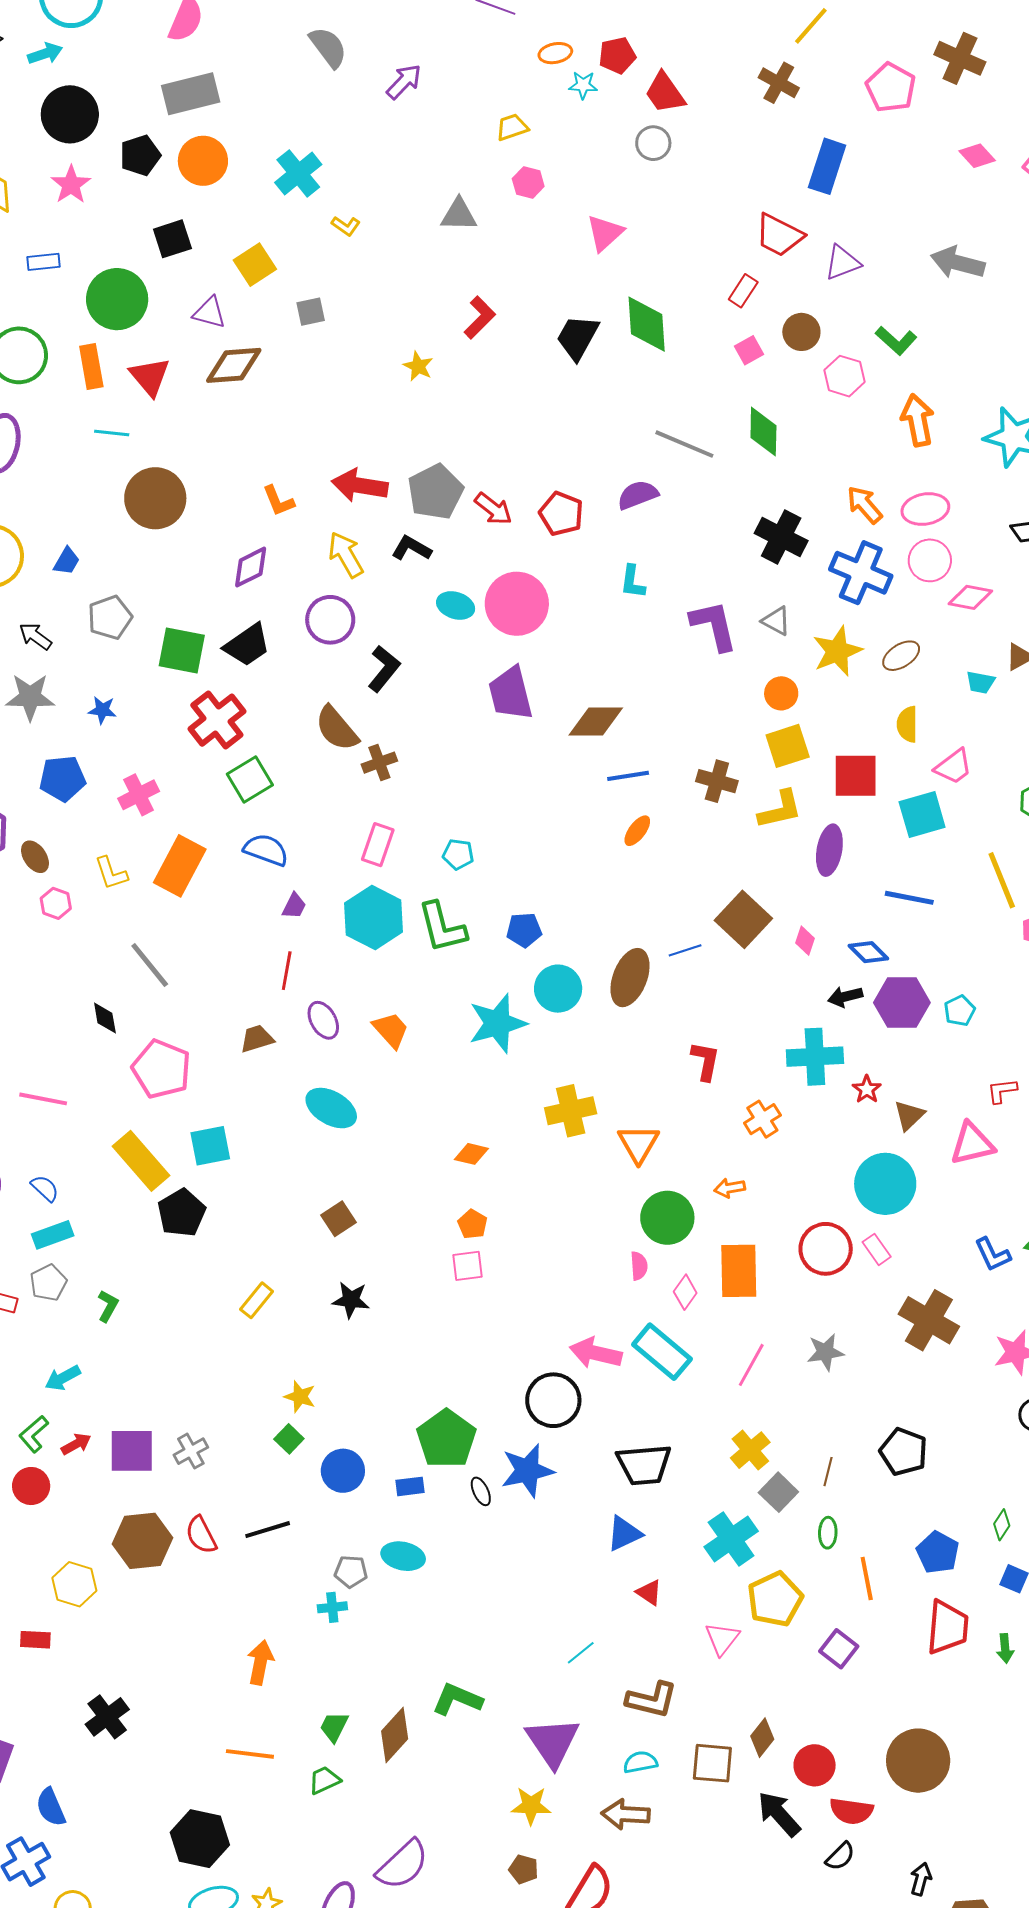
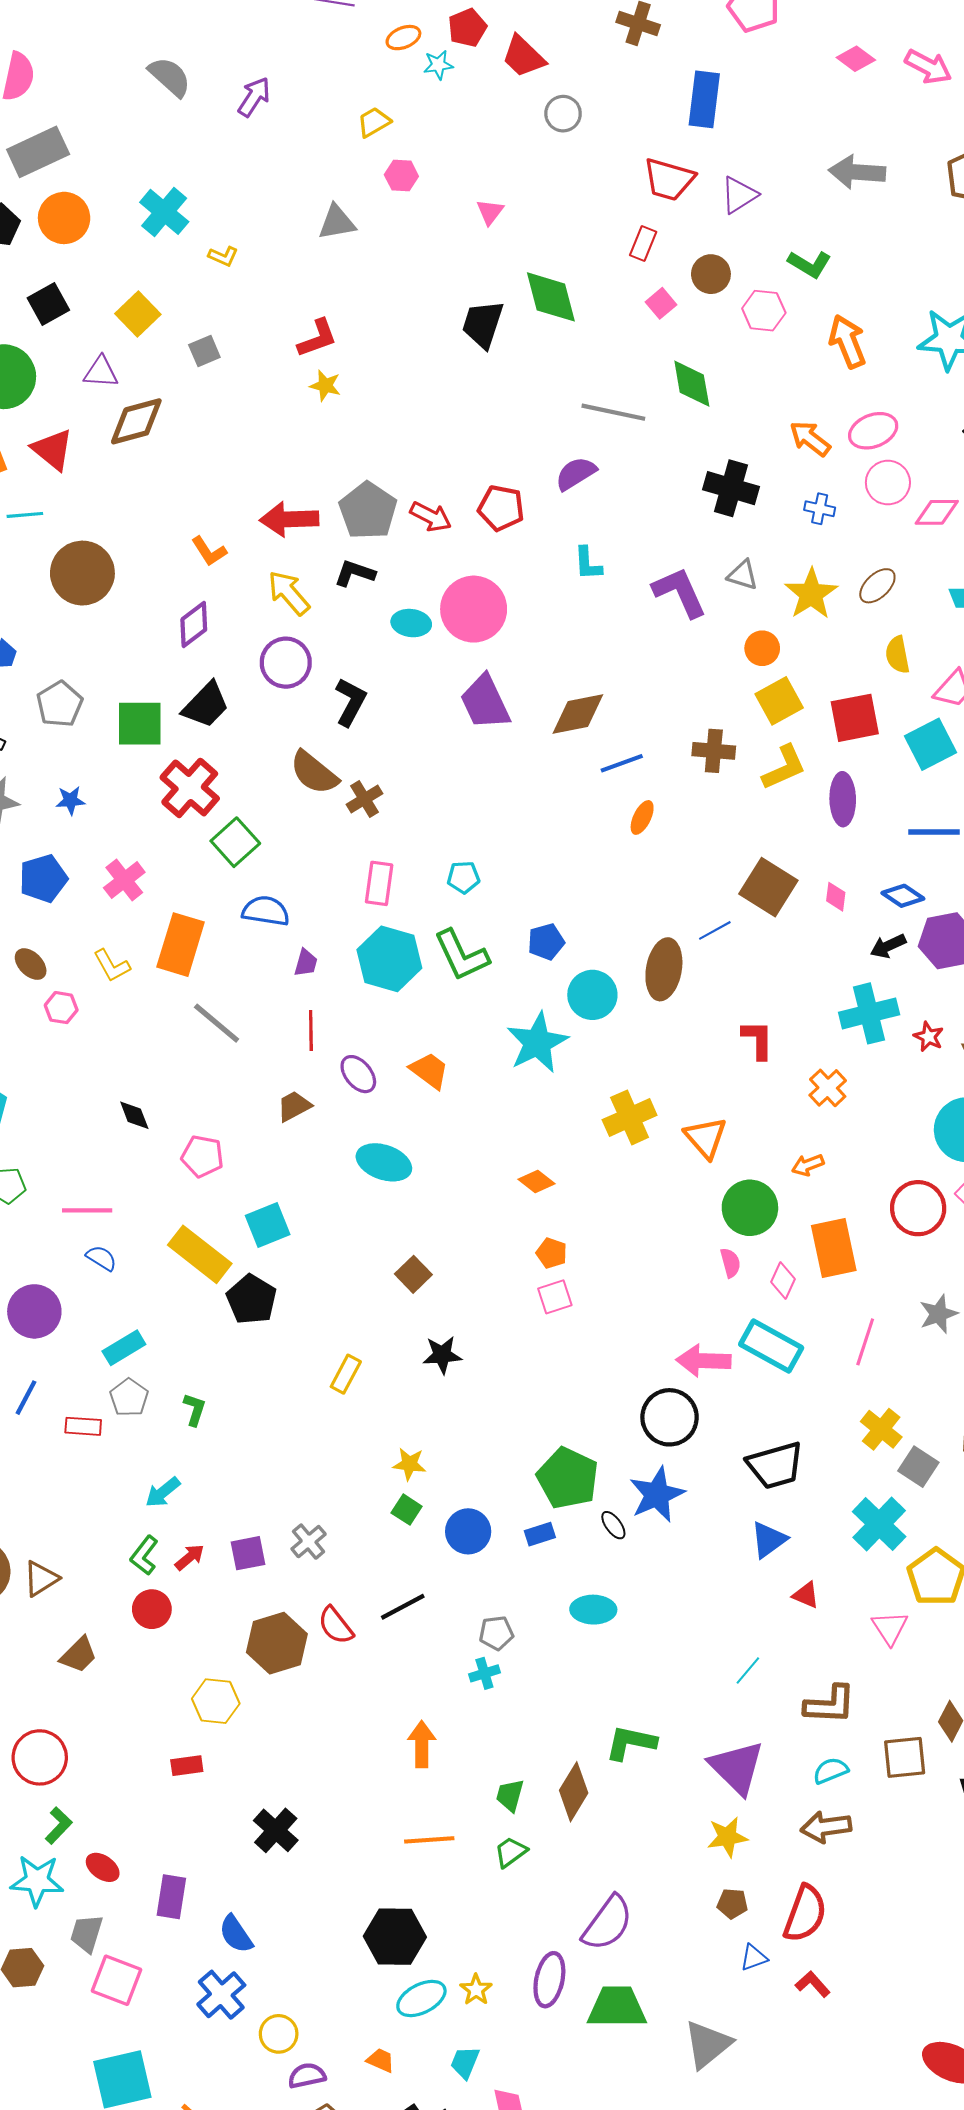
gray circle: (653, 143) -> (563, 114), moved
pink triangle: (605, 233) -> (490, 212), size x0.7
red L-shape: (480, 317) -> (317, 338), moved, turned 36
blue cross: (861, 573) -> (820, 509), size x0.5
gray line: (150, 965) -> (217, 1023), moved
pink pentagon: (161, 1069) -> (202, 1156), size x0.7
orange diamond: (471, 1154) -> (537, 1181), turned 36
blue semicircle: (45, 1188) -> (101, 1258), moved
purple square: (132, 1451) -> (248, 1553), size x0.7
cyan ellipse: (403, 1556) -> (593, 1610), moved

